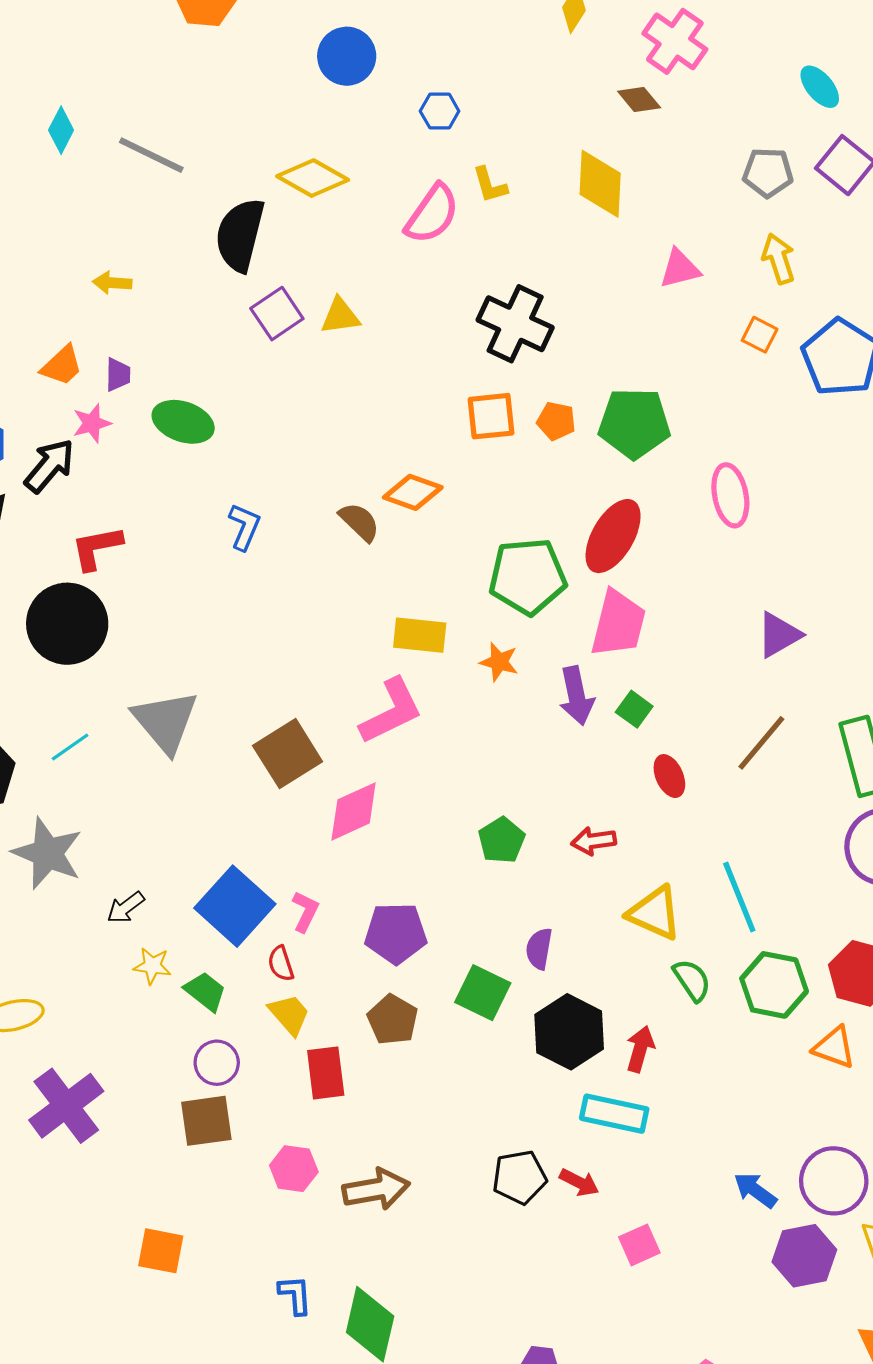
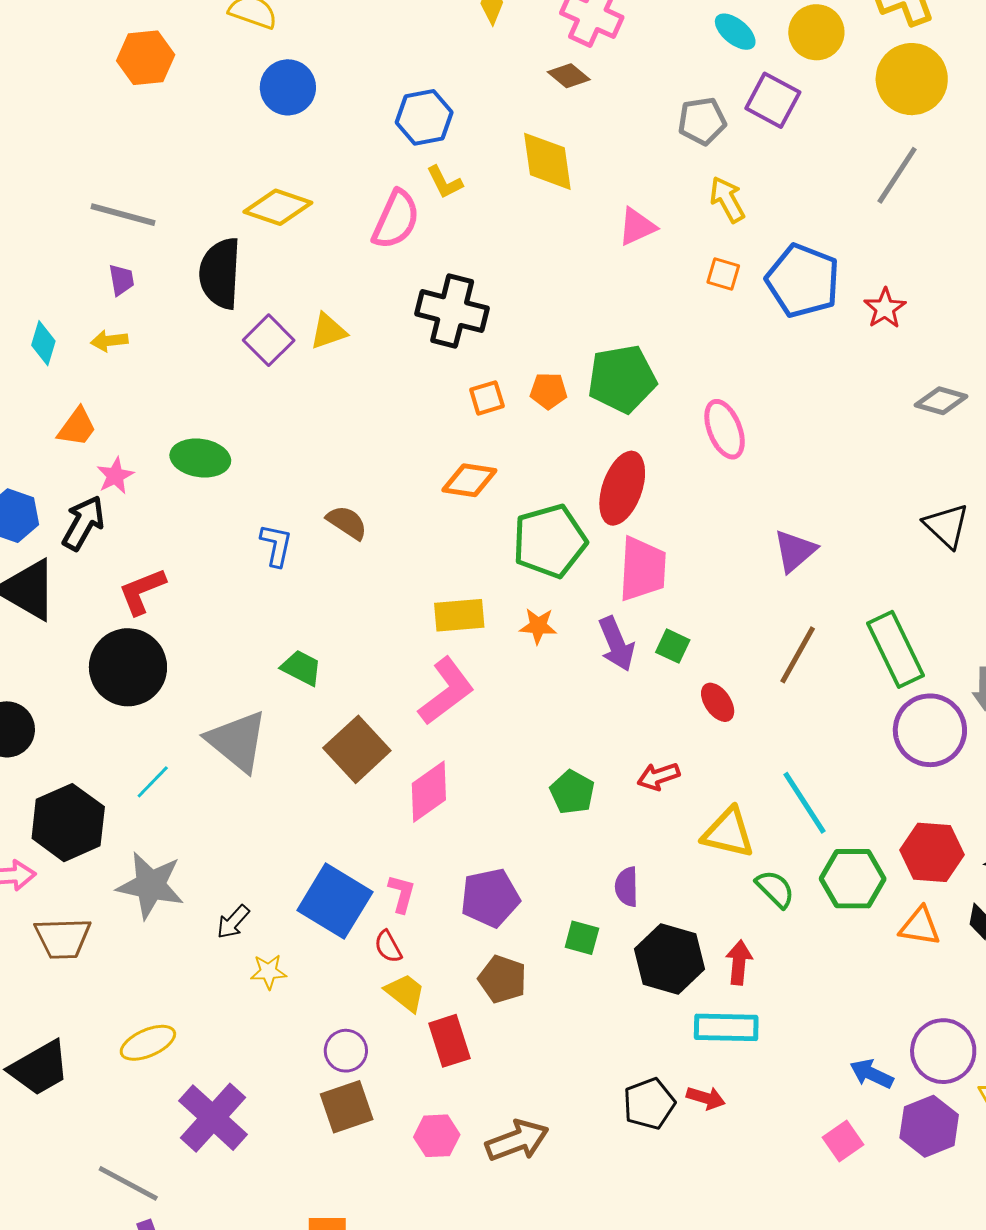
blue hexagon: (440, 111) -> (424, 117), moved, size x1.5
cyan diamond: (61, 130) -> (43, 343), moved
black cross: (515, 324) -> (452, 311), moved
purple trapezoid: (118, 375) -> (121, 280), moved
orange square: (491, 416) -> (487, 398), size x0.7
orange diamond: (413, 492) -> (469, 480), moved
brown semicircle: (359, 522) -> (347, 522), moved
green trapezoid: (205, 991) -> (301, 668), moved
green square: (483, 993) -> (582, 938), size x0.7
pink square: (639, 1245) -> (843, 1141), moved

